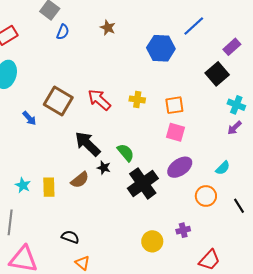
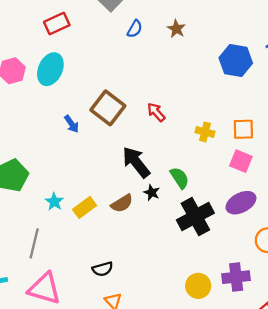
blue semicircle: (63, 32) -> (135, 29), moved
yellow cross: (137, 99) -> (205, 132), moved
red arrow: (99, 100) -> (156, 112), size x0.7
yellow rectangle: (49, 187) -> (85, 207), turned 48
purple cross: (183, 230) -> (236, 277), size x1.6
black semicircle: (70, 237) -> (103, 269), turned 138

